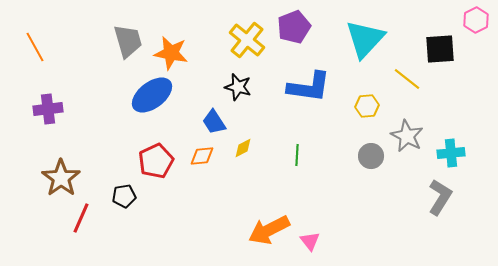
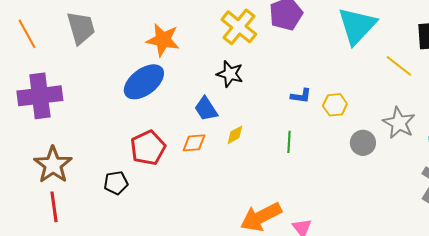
gray trapezoid: (128, 41) -> (81, 28), moved
blue L-shape: (309, 87) -> (301, 96), moved, size x0.5
yellow hexagon: (367, 106) -> (335, 105), moved
purple cross: (48, 109) -> (40, 96), size x1.5
red line: (81, 218) -> (54, 207), moved, turned -32

